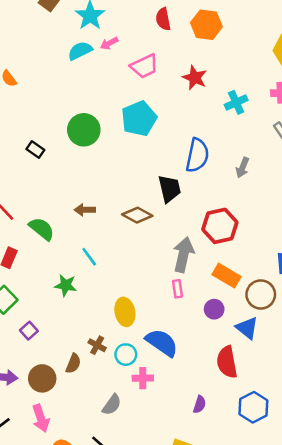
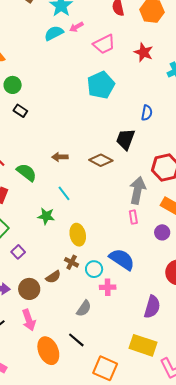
green circle: (84, 130) -> (13, 85), moved, size x0.7
blue semicircle: (197, 155) -> (147, 113), size x0.6
black trapezoid: (169, 189) -> (126, 139), turned -145
yellow ellipse: (125, 312) -> (78, 235), moved
brown semicircle: (73, 363) -> (53, 277), turned 35
purple semicircle: (199, 404) -> (152, 307), size x1.6

